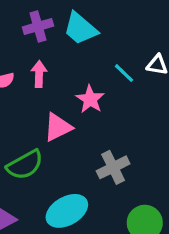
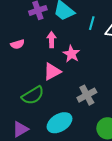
cyan line: (124, 73) -> (92, 23), moved, turned 64
pink arrow: (39, 74) -> (52, 40), moved

